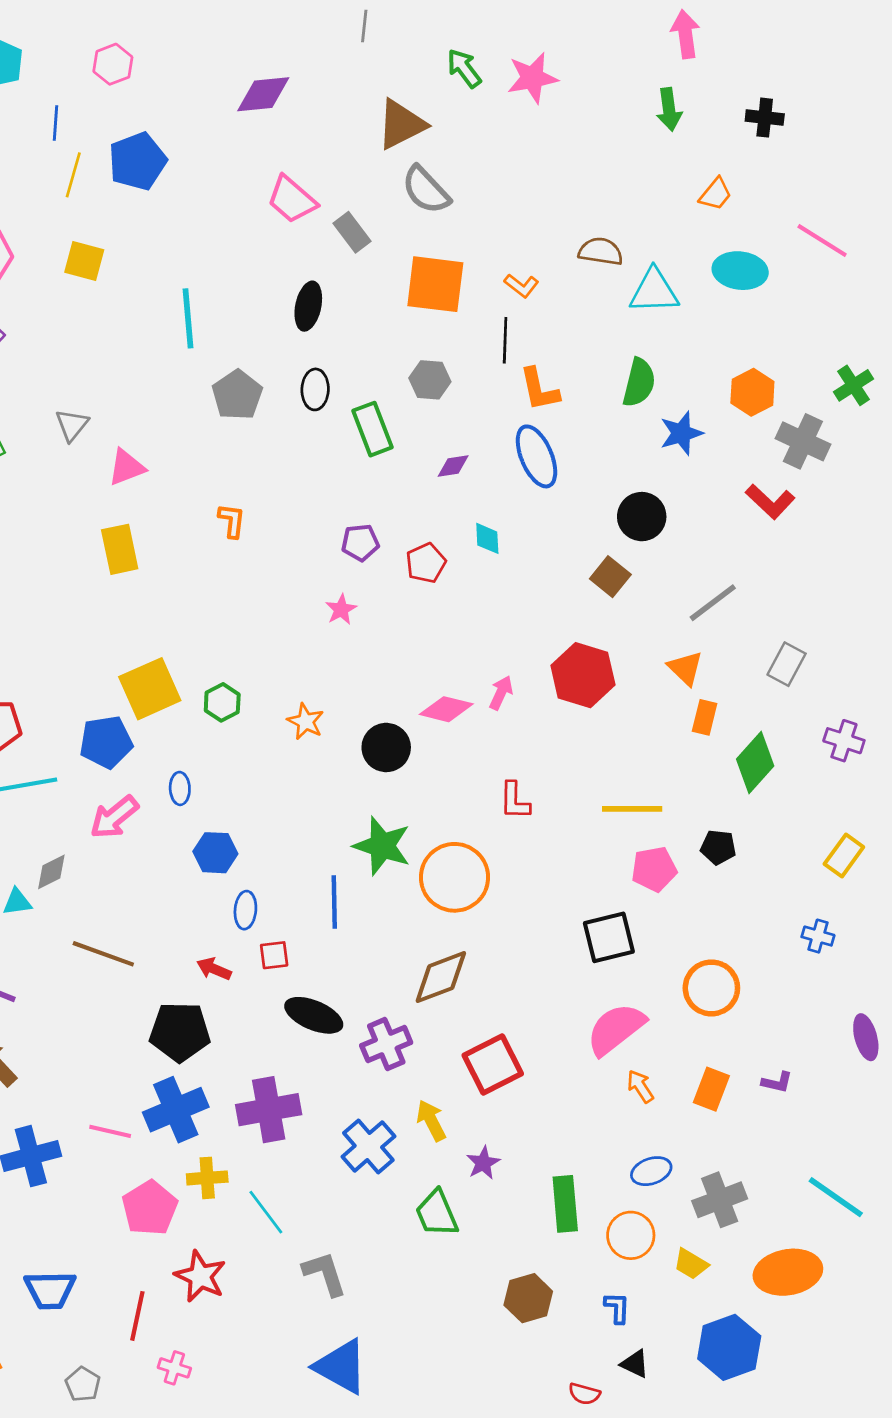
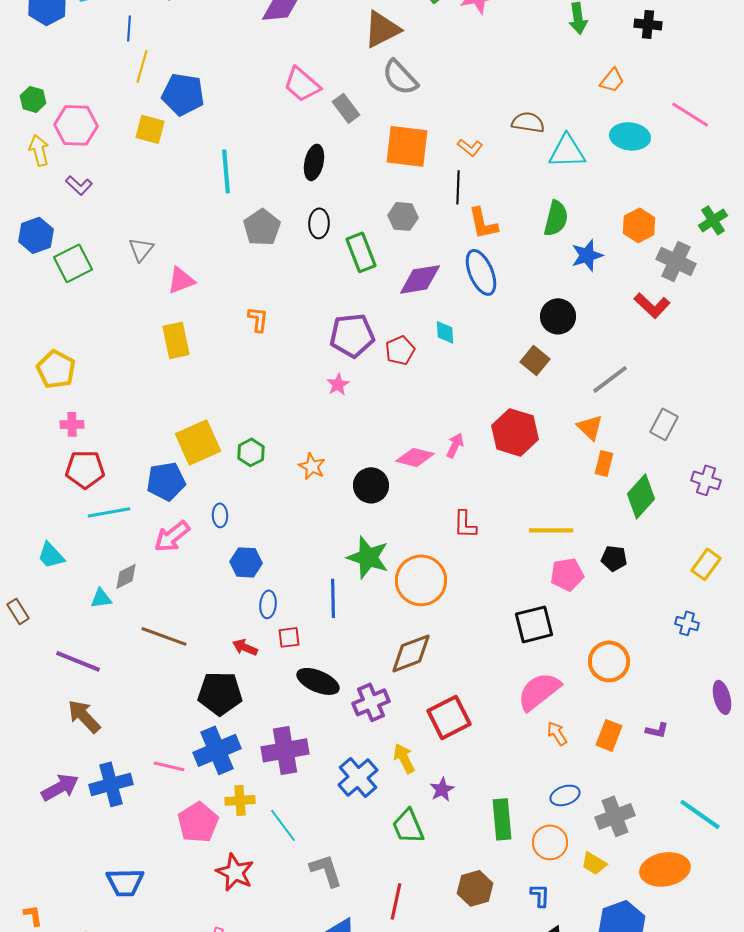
blue pentagon: (137, 161) -> (183, 94), moved, turned 30
purple diamond: (453, 466) -> (420, 279), size x1.8
purple pentagon: (360, 543) -> (352, 335), size x1.6
red line: (137, 1316) -> (396, 901), moved

